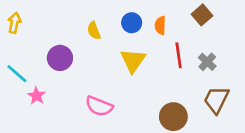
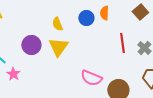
orange semicircle: (160, 25) -> (104, 13), moved
yellow triangle: (133, 61) -> (58, 47), moved
pink semicircle: (99, 106) -> (91, 78), moved

